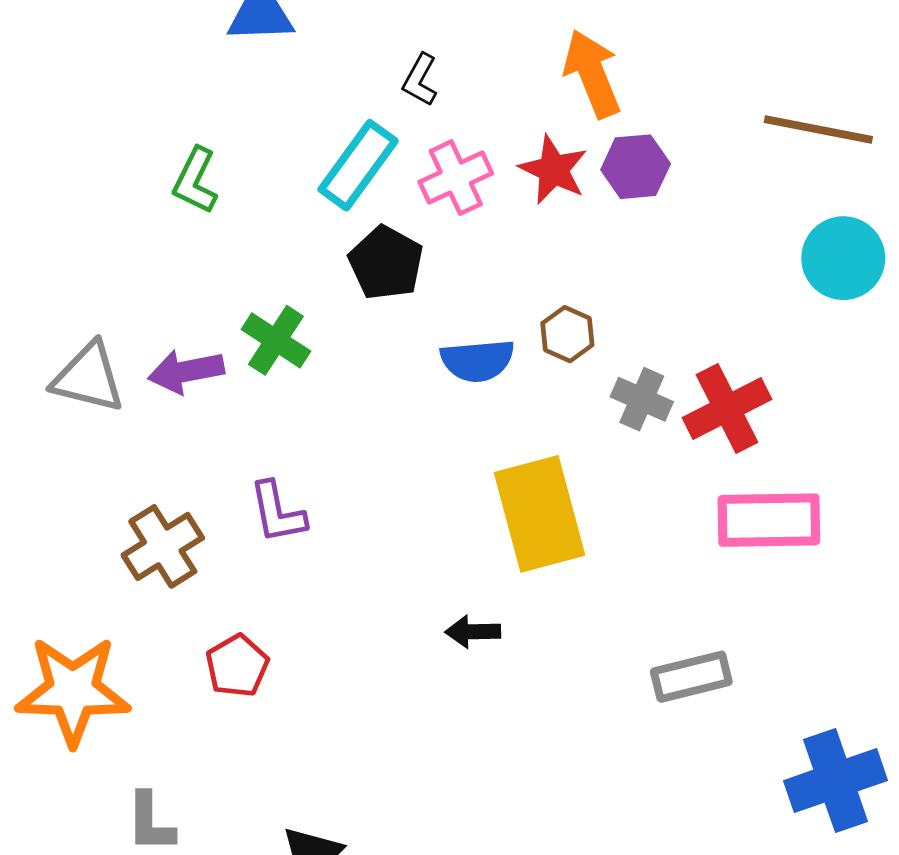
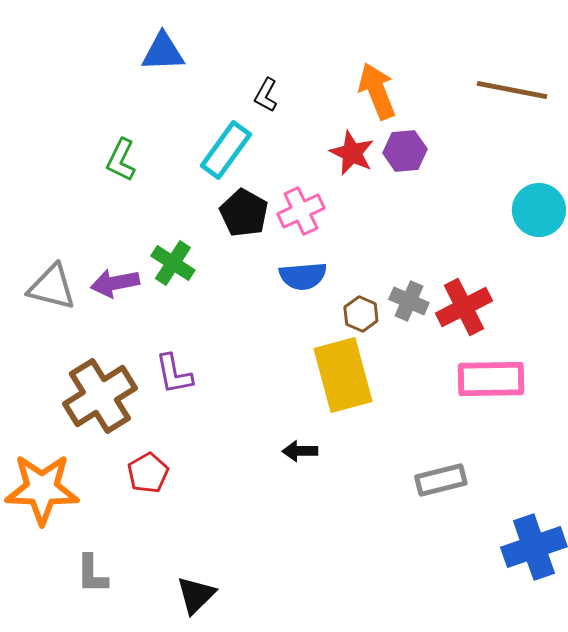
brown line: (818, 129) -> (512, 90), moved
pink cross: (456, 178) -> (301, 211), moved
brown hexagon: (567, 334) -> (361, 314), moved
brown cross: (163, 546) -> (100, 396), size x1.4

